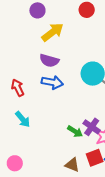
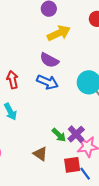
brown triangle: (72, 165) -> (40, 154), moved

